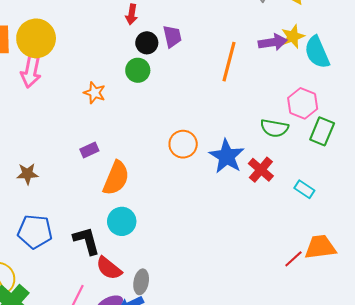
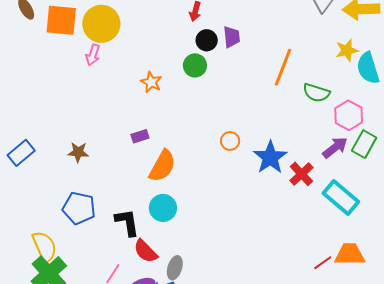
purple arrow: (273, 42) -> (335, 148), moved, turned -36
pink arrow: (31, 72) -> (93, 55), size x0.7
green semicircle: (274, 128) -> (316, 93), moved
orange circle: (183, 144) -> (230, 141), size x0.7
cyan rectangle: (304, 189) -> (341, 197), size x1.8

